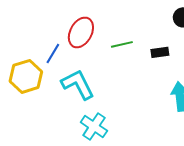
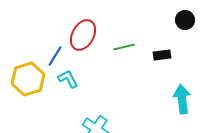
cyan L-shape: (78, 84) -> (68, 79), moved, size x0.6

